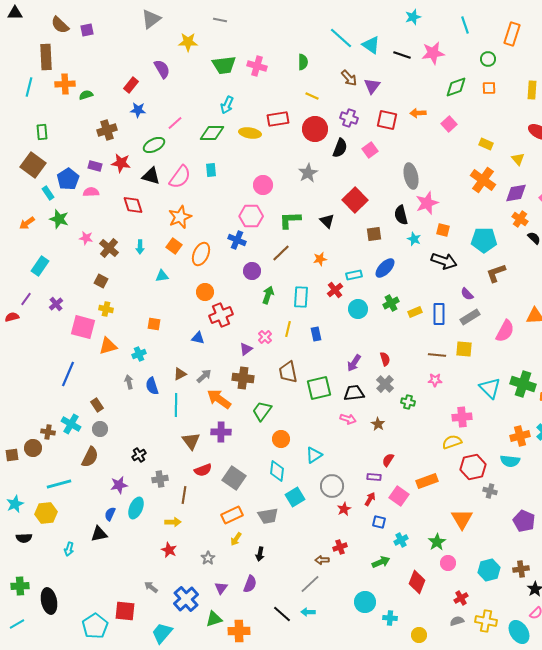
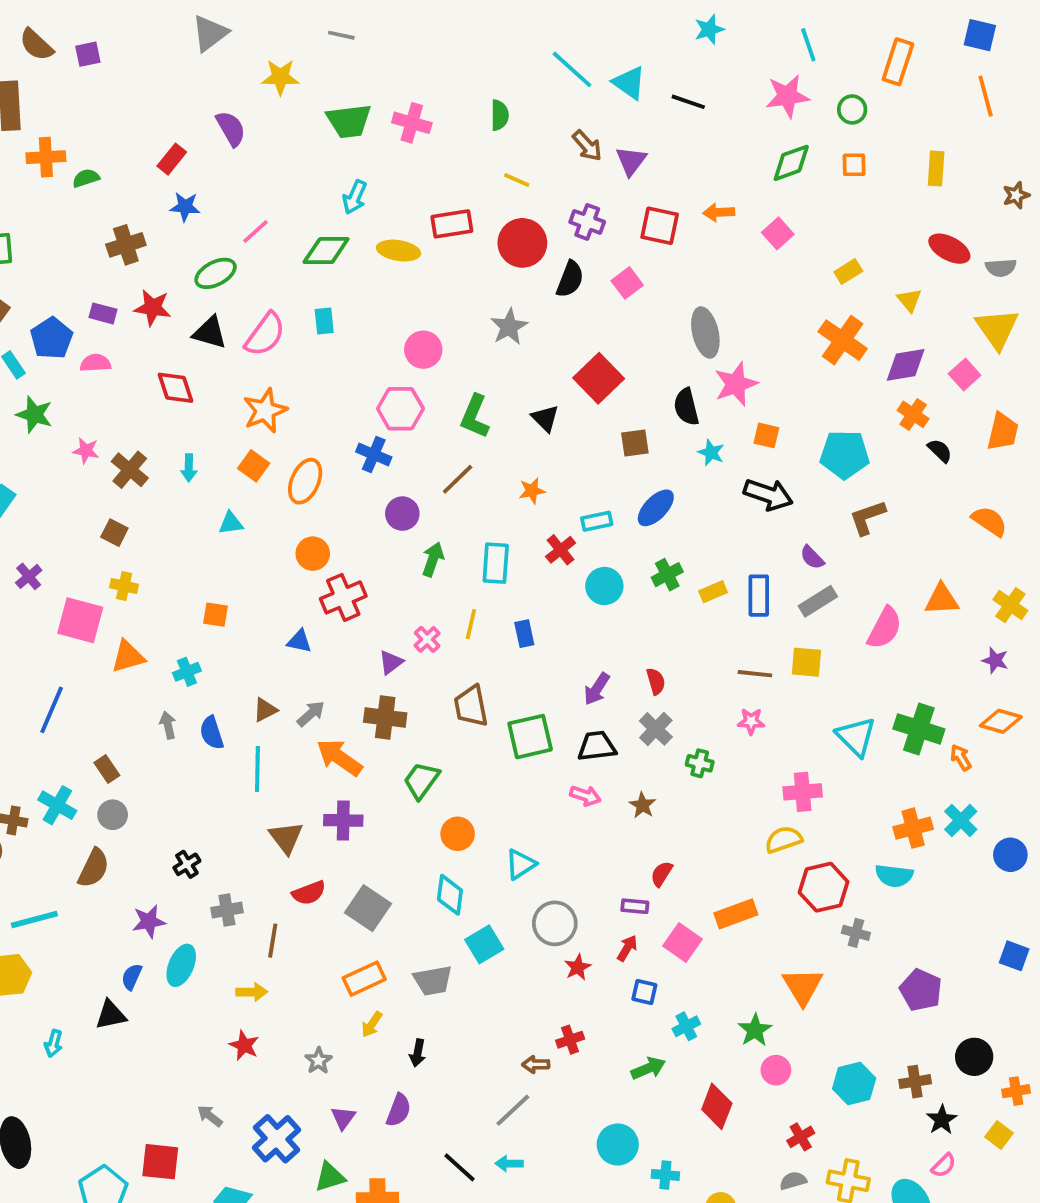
pink star: (433, 53) -> (787, 96), moved
yellow rectangle: (486, 144) -> (848, 271), turned -56
green L-shape: (290, 220) -> (475, 416), turned -65

